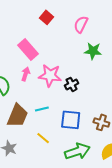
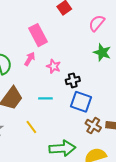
pink star: (50, 76) -> (54, 66), size x0.6
cyan line: (42, 109) -> (45, 98), moved
blue square: (71, 120) -> (81, 102), moved

